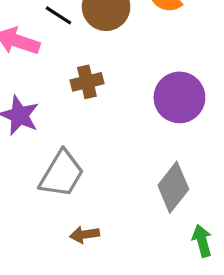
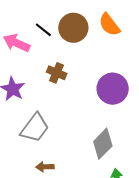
brown cross: (87, 82) -> (57, 73), turned 30

